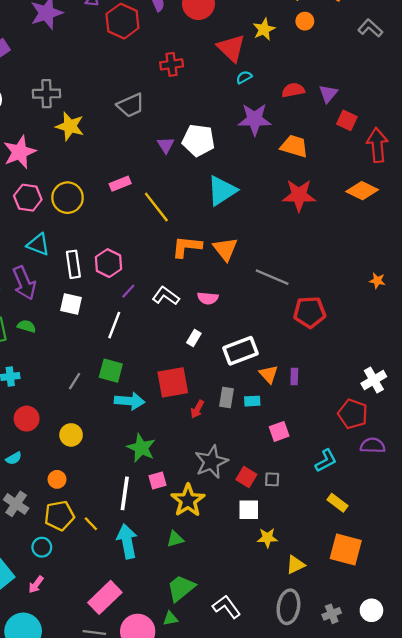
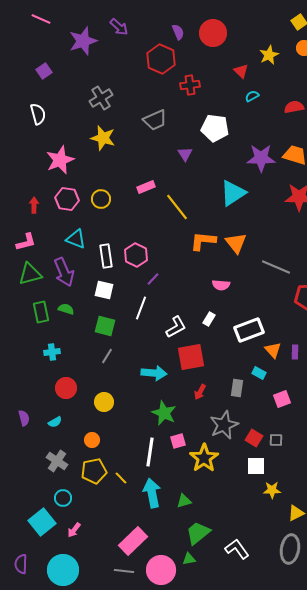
red hexagon: (122, 21) -> (161, 59), moved
red triangle: (231, 48) -> (241, 71), size x0.6
gray cross: (46, 94) -> (101, 98), moved, turned -30
purple star: (255, 119) -> (261, 158), moved
white pentagon: (198, 140) -> (215, 128), moved
yellow circle: (68, 198) -> (101, 199), size x0.7
white L-shape: (166, 296) -> (176, 327), moved, turned 115
green square: (111, 371) -> (105, 326), moved
gray rectangle: (227, 398) -> (237, 388), moved
cyan rectangle: (252, 401) -> (259, 373), turned 32
red arrow: (197, 409) -> (200, 392), moved
green triangle: (175, 539) -> (184, 501), moved
cyan circle: (42, 547) -> (63, 498), moved

